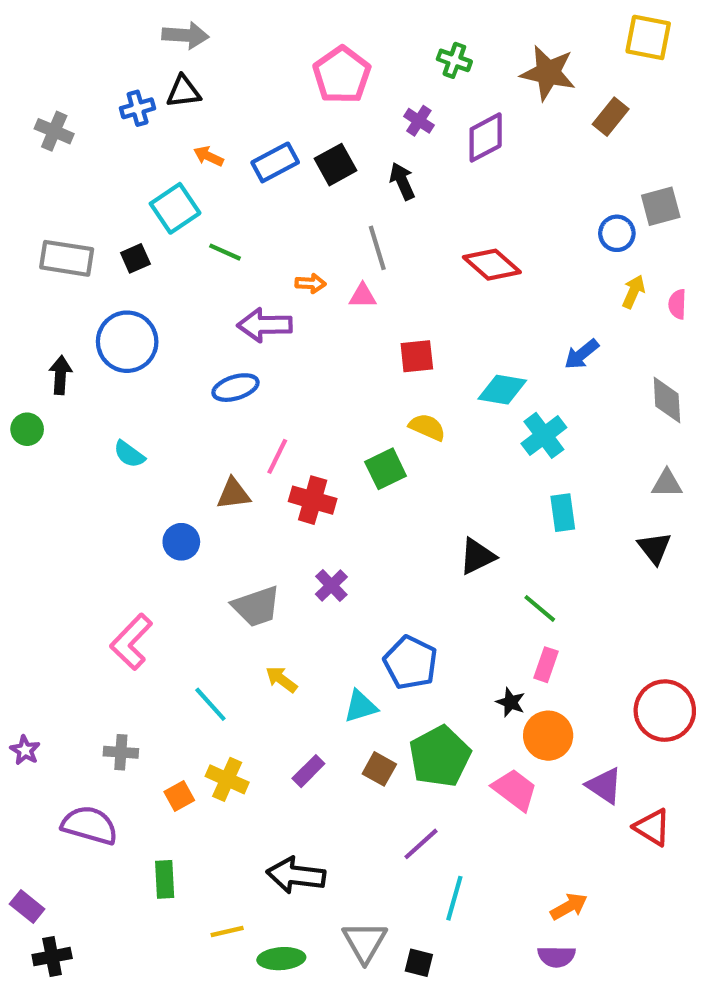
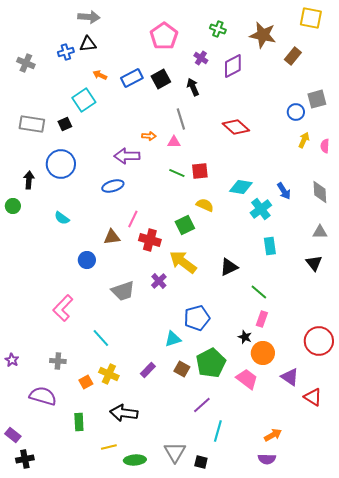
green line: (225, 252) -> (177, 173), moved
blue arrow: (581, 354) -> (284, 191), moved, turned -84
blue pentagon: (411, 663) -> (197, 318), turned 30
yellow arrow: (281, 679) -> (183, 262), moved, size x1.8
black arrow: (296, 875) -> (124, 413), moved

